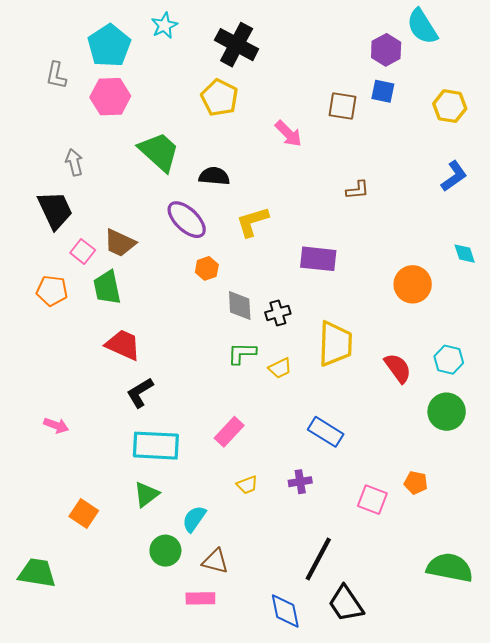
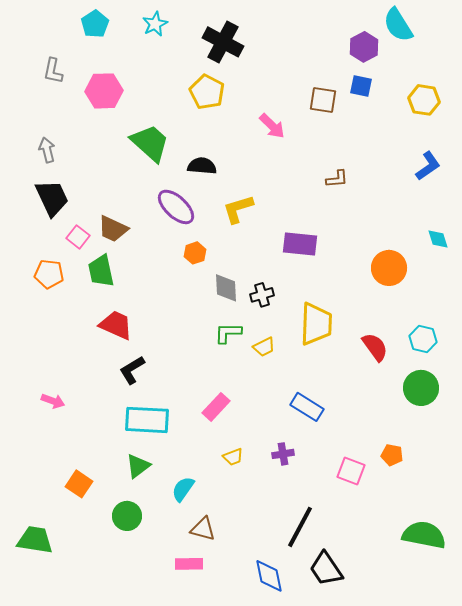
cyan pentagon: (109, 46) -> (95, 24), moved, size x0.7
gray arrow: (74, 162) -> (47, 150), moved
green circle: (165, 551) -> (127, 516), moved

